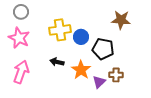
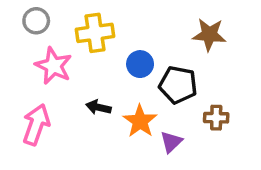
yellow cross: (60, 30) -> (95, 33), moved
pink star: (19, 38) -> (53, 66), moved
brown cross: (116, 75) -> (216, 118), moved

